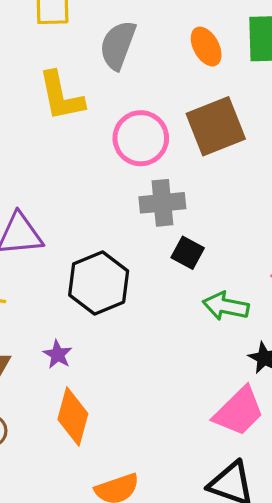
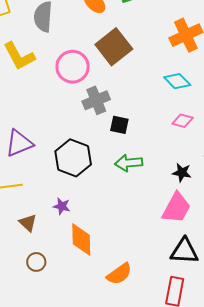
green arrow: (226, 306) -> (129, 163), moved

